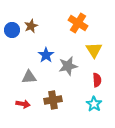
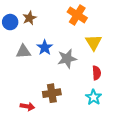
gray triangle: (29, 77) -> (23, 52), moved
red arrow: (23, 104) -> (27, 106), moved

